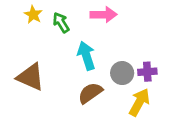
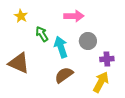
green arrow: (61, 23) -> (42, 34), moved
gray circle: (122, 73) -> (88, 41), moved

